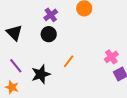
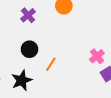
black circle: (49, 34) -> (29, 49), moved

